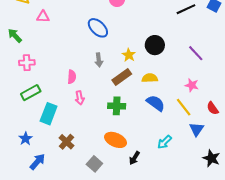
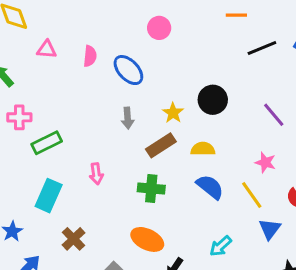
pink semicircle: (72, 77) -> (90, 56), moved
green rectangle: (31, 93) -> (47, 143), moved

